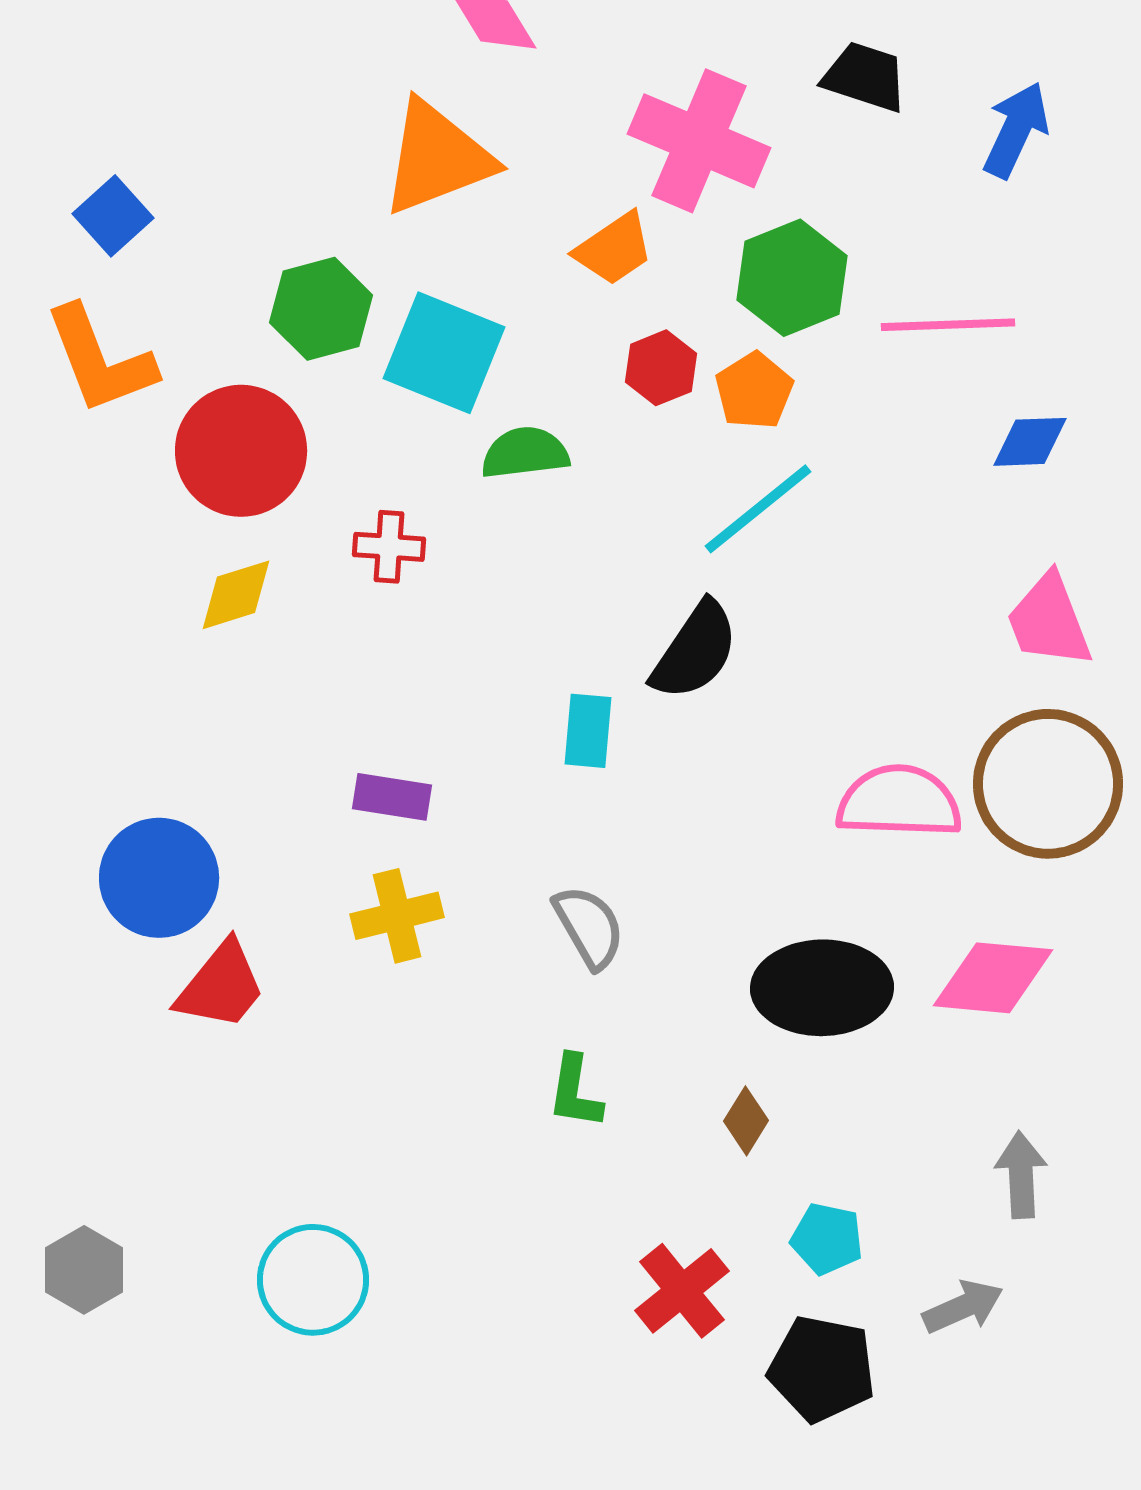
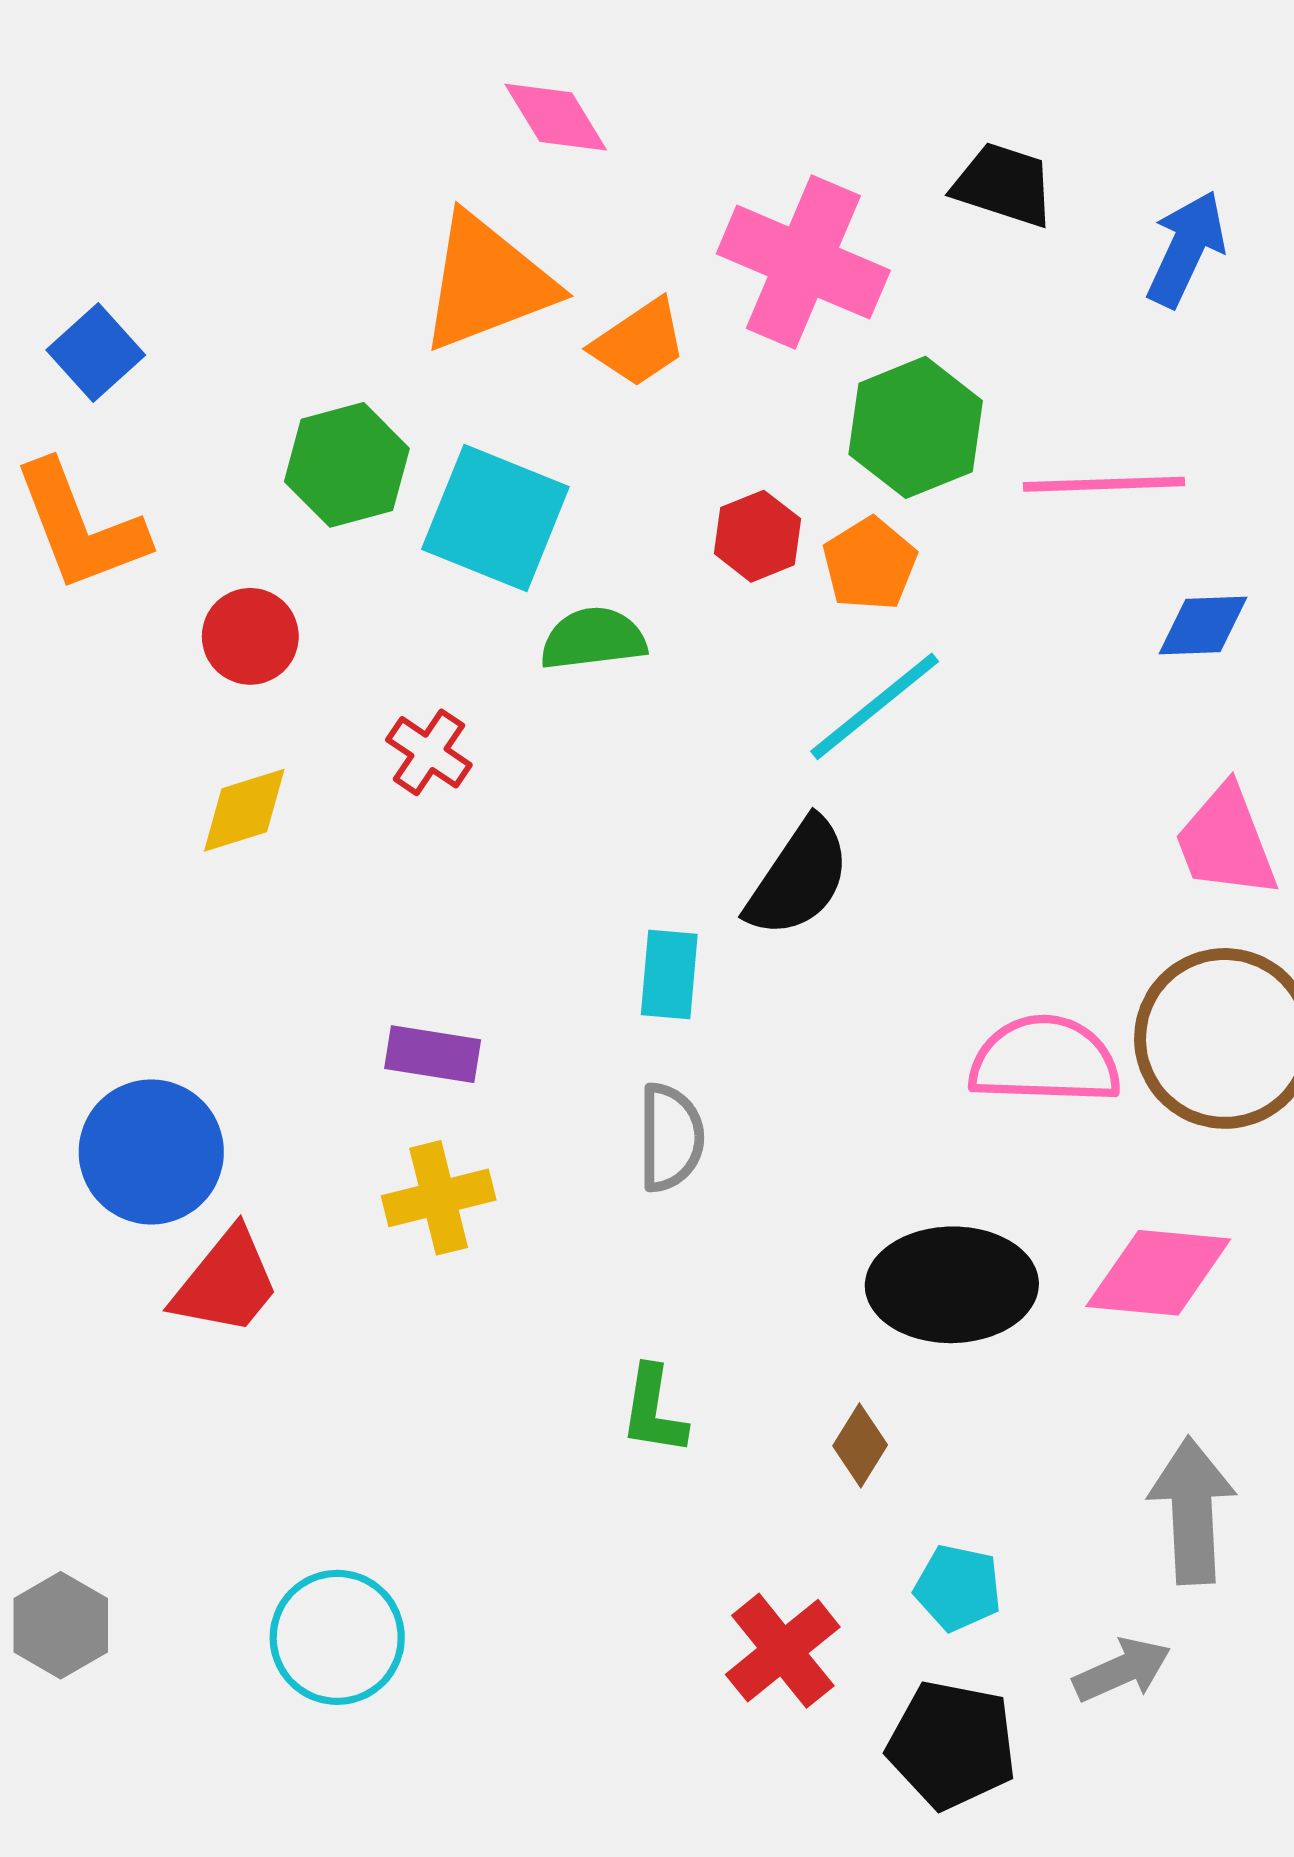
orange trapezoid: (614, 249) -> (639, 343), moved
red circle: (241, 451) -> (250, 636), size x0.6
red cross: (389, 547) -> (429, 752), turned 30
gray semicircle: (589, 927) -> (670, 1137), moved, turned 30
gray arrow: (1021, 1175) -> (1192, 1511), size x1.4

